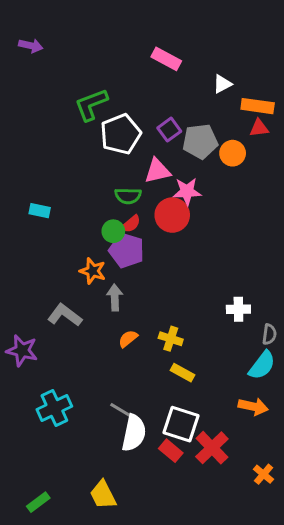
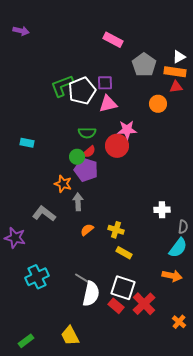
white triangle: (222, 84) -> (179, 57), moved
green L-shape: (91, 105) -> (62, 86), moved
purple square: (169, 130) -> (105, 83), moved, turned 35
gray pentagon: (200, 141) -> (144, 65), moved, turned -30
pink triangle: (157, 171) -> (108, 104), moved

